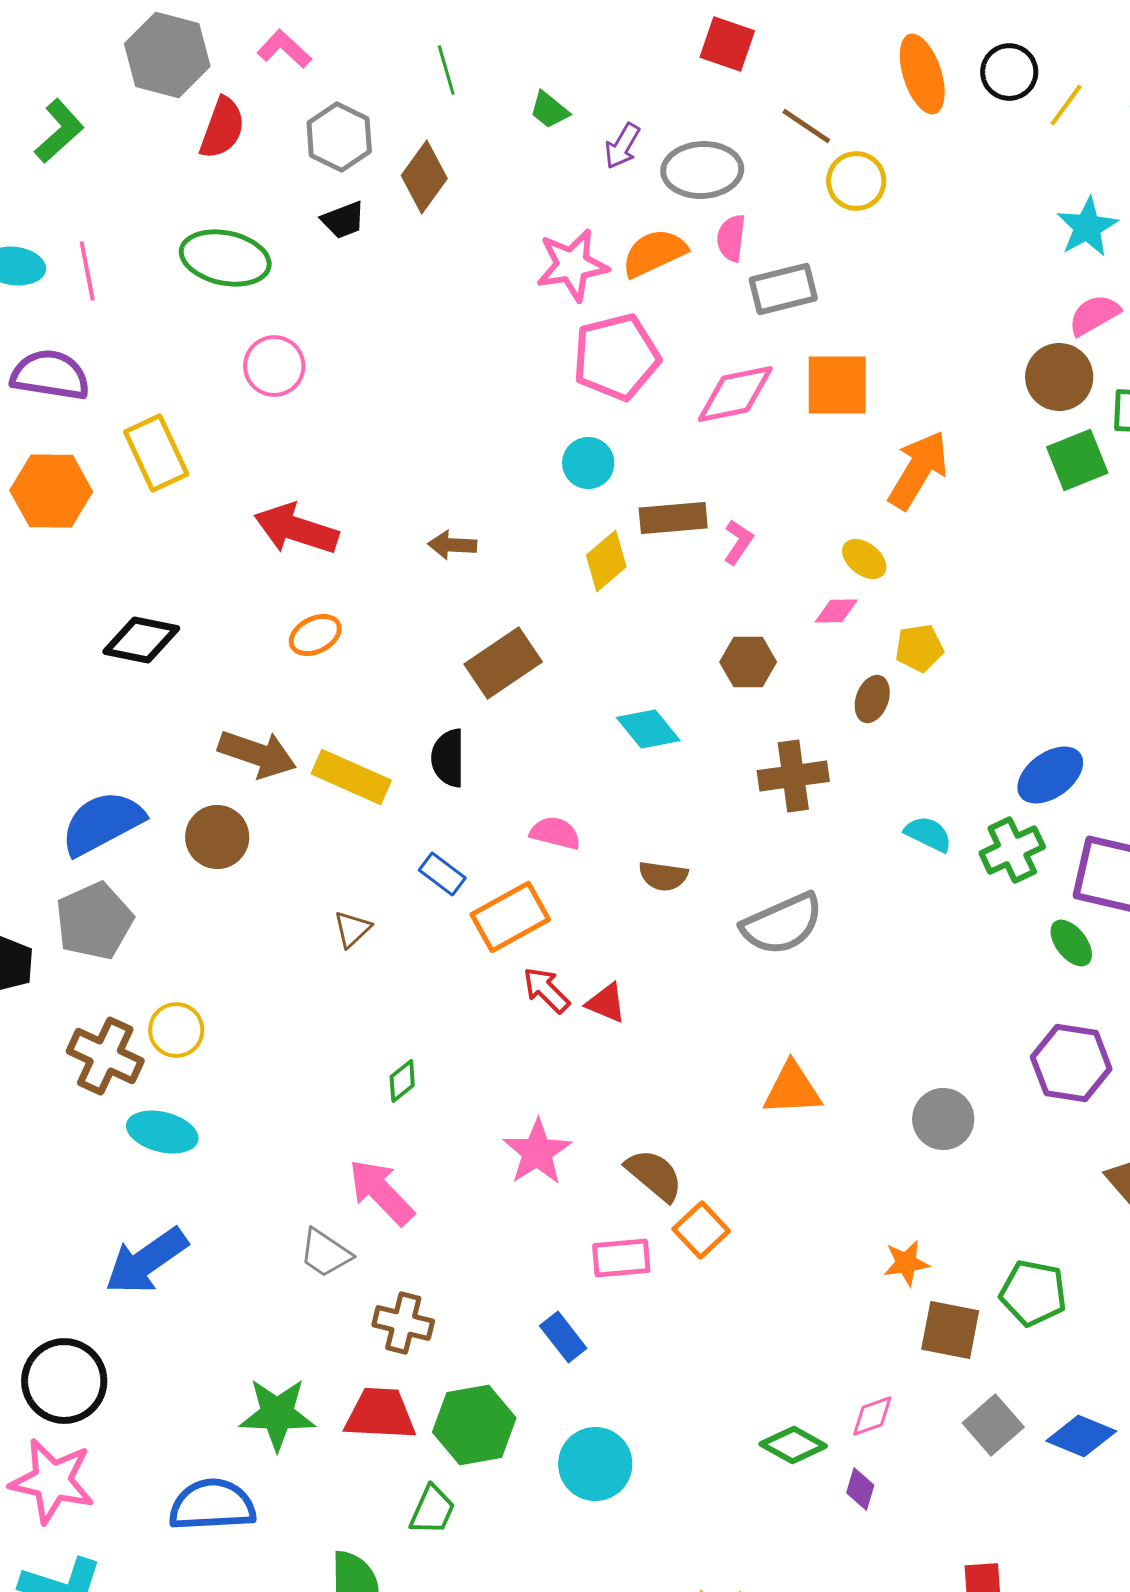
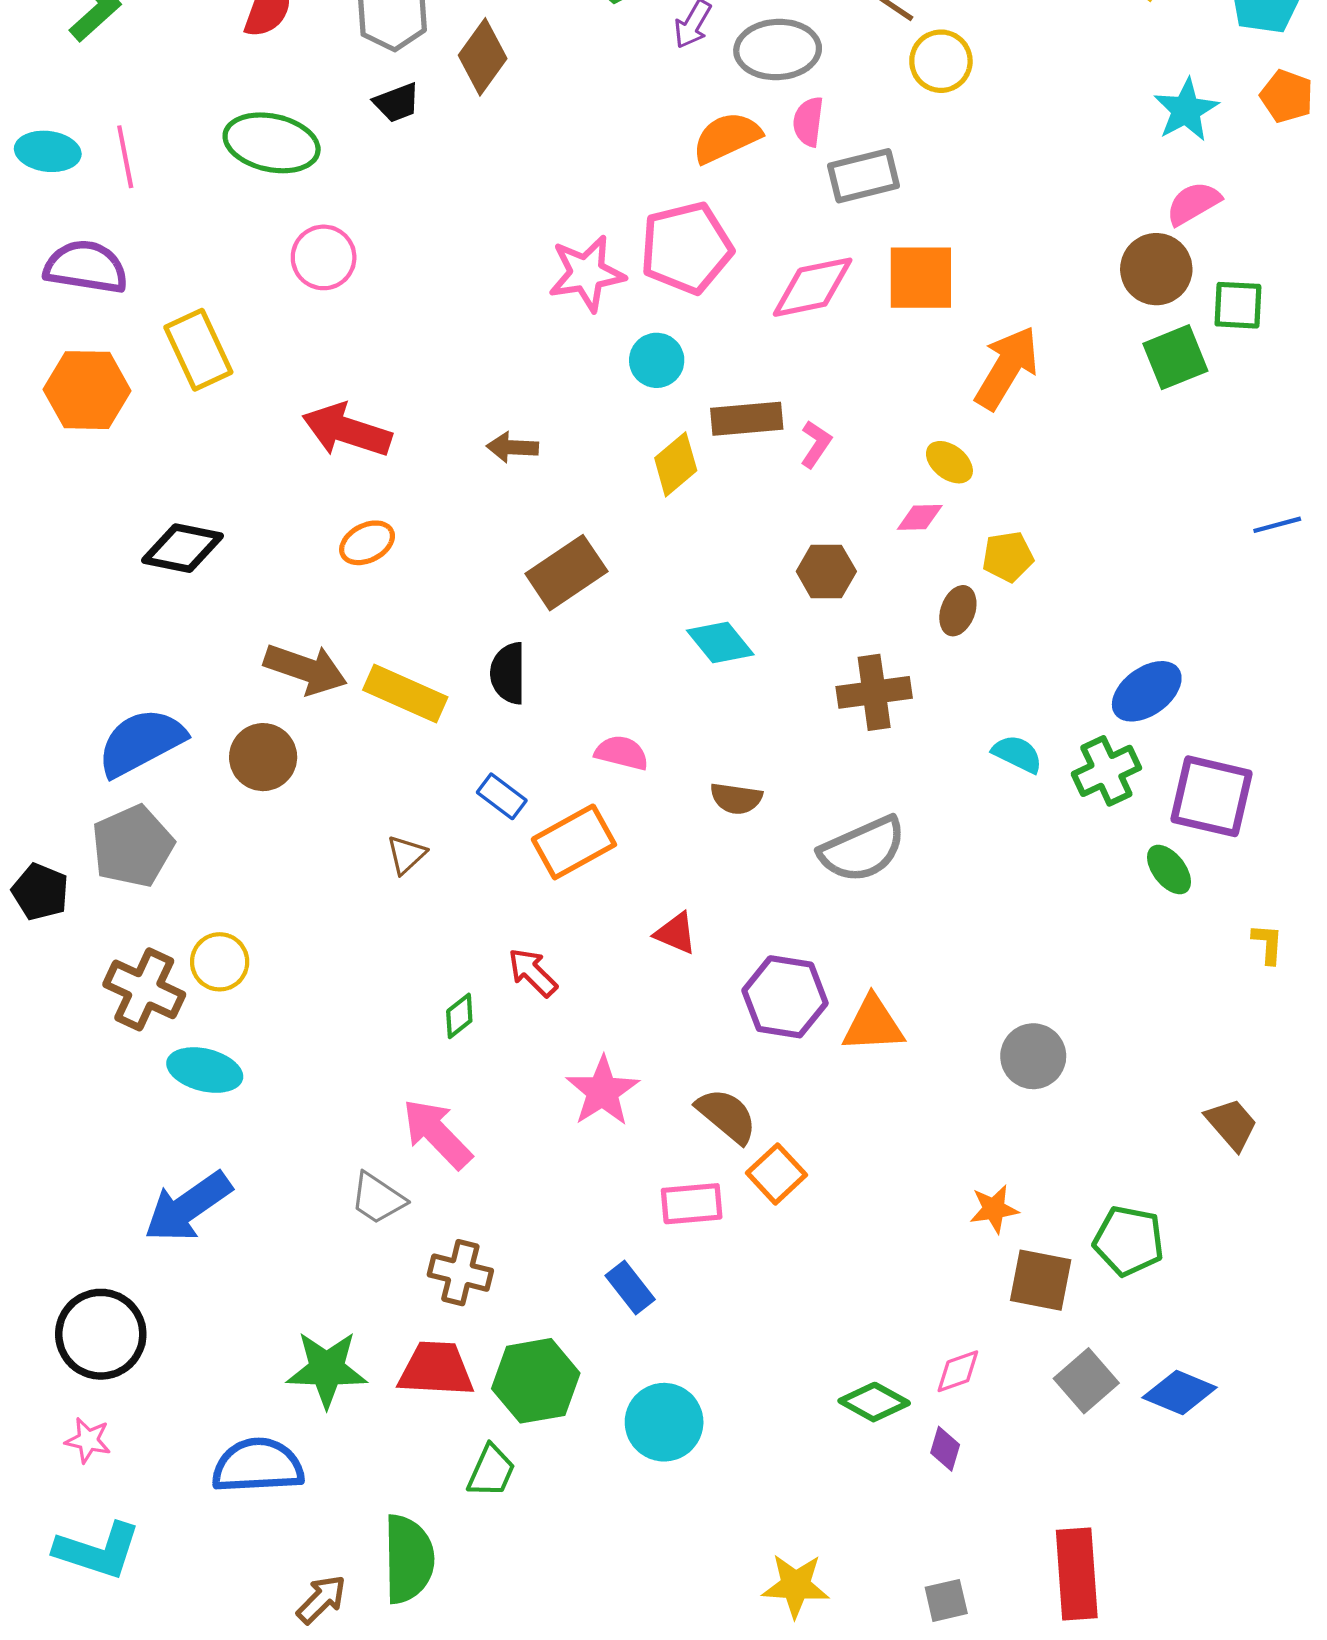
pink star: (572, 265) -> (587, 273), moved
red arrow: (546, 990) -> (533, 972), moved
purple hexagon: (1071, 1063) -> (785, 997), moved
pink star: (52, 1481) -> (88, 1440), size x0.5

